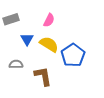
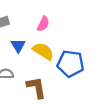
blue pentagon: (73, 55) -> (70, 64), turned -30

